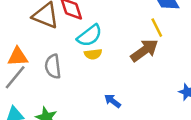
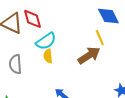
yellow semicircle: (93, 54) -> (48, 56), turned 88

